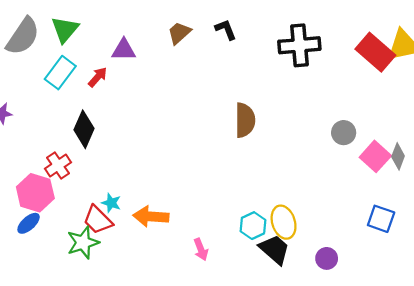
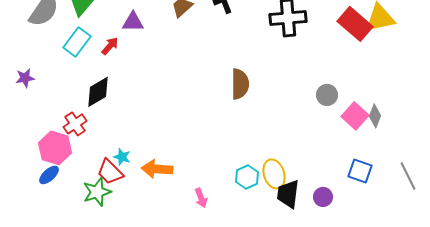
black diamond: (84, 129) -> (98, 92), turned 36
black trapezoid: (274, 249) -> (288, 194), moved, turned -124
purple circle: (327, 258) -> (323, 197), moved

